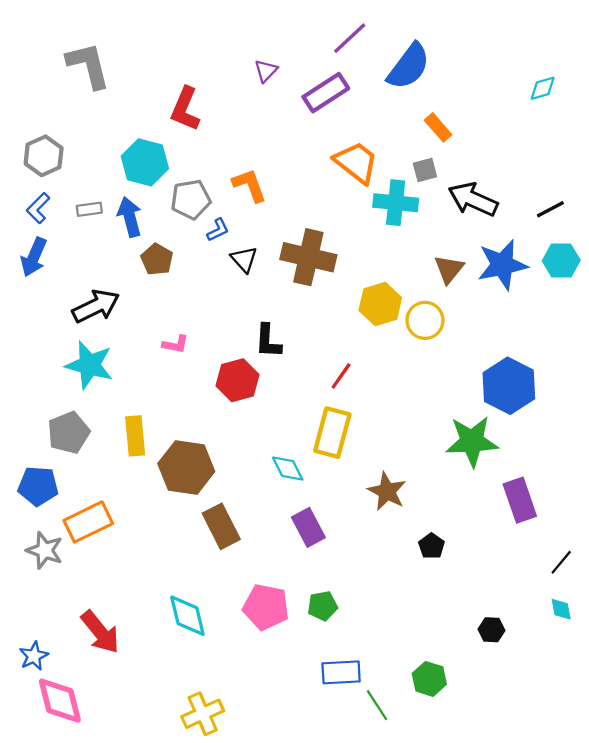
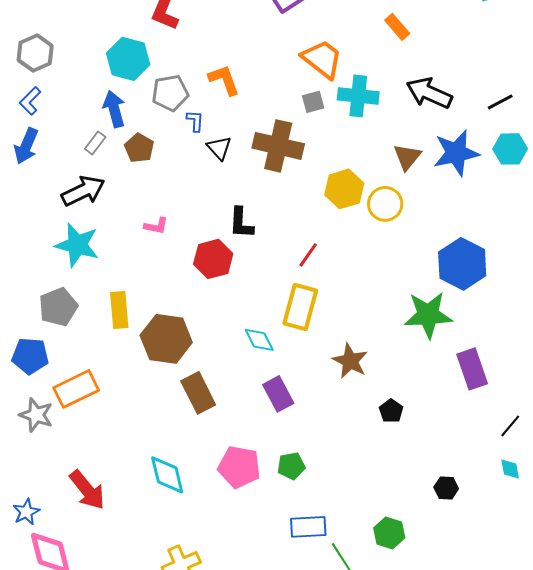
gray square: (425, 170) -> (313, 102), moved
gray rectangle: (89, 209) -> (95, 143), moved, turned -45
blue L-shape: (218, 230) -> (195, 121), turned -60

